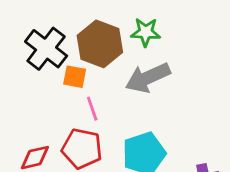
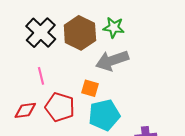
orange square: (75, 77) -> (90, 88), moved
pink line: (92, 109) -> (41, 76), moved

